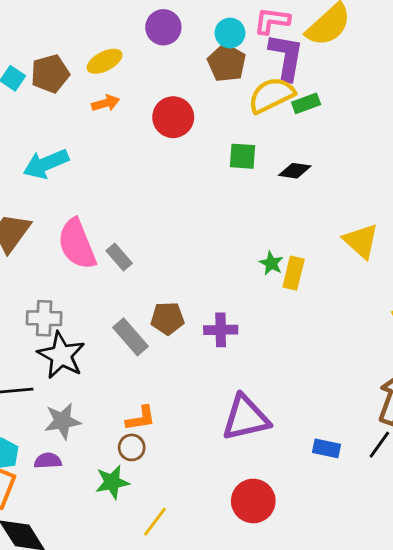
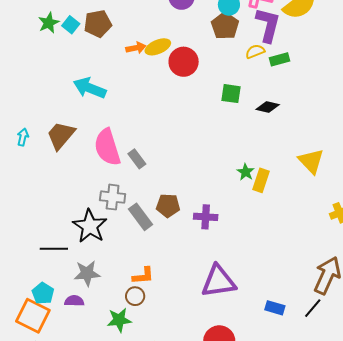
yellow ellipse: (105, 61) -> (158, 47), moved
yellow semicircle: (271, 95) -> (255, 51), size x0.6
cyan arrow: (46, 164) -> (90, 88), turned 40
gray cross: (44, 318) -> (113, 197), moved

